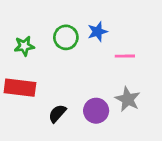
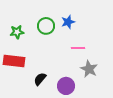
pink line: (125, 56) -> (78, 48), moved
purple circle: (96, 111) -> (66, 86), moved

